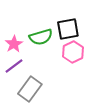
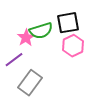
pink star: (14, 44) -> (26, 38), moved

